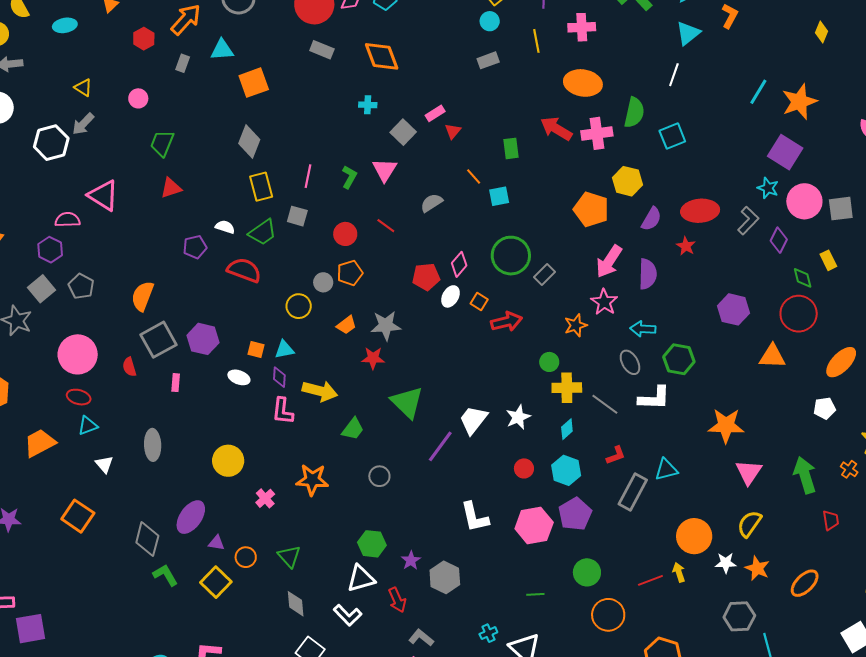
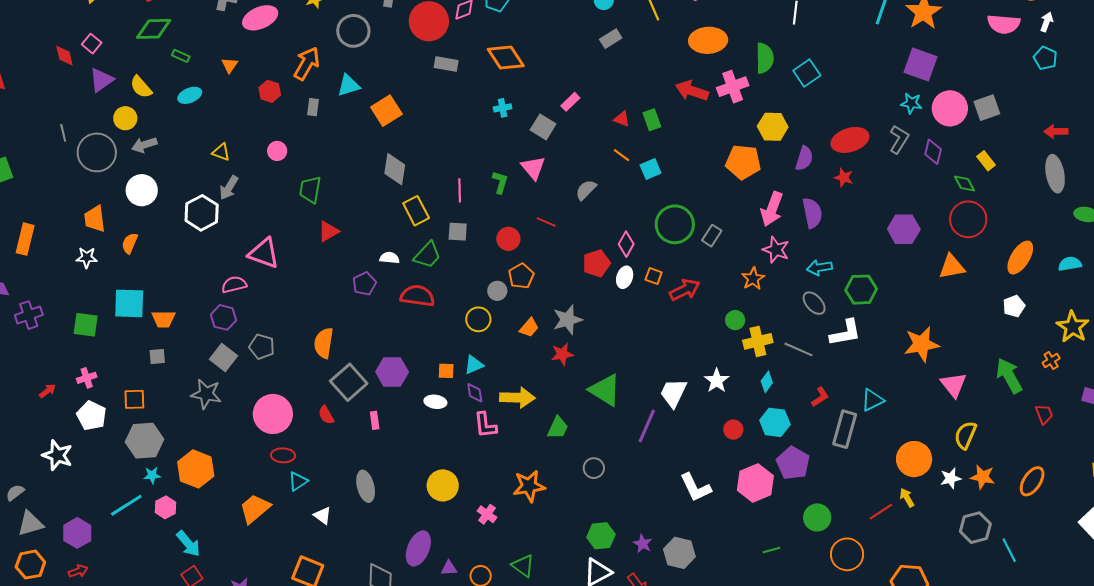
red triangle: (453, 131) -> (622, 119), moved, turned -36
orange cross: (849, 469) -> (1051, 360), turned 36

